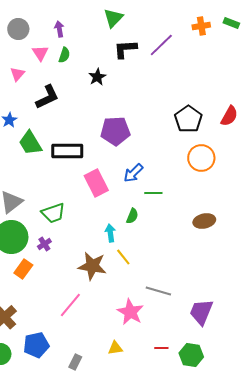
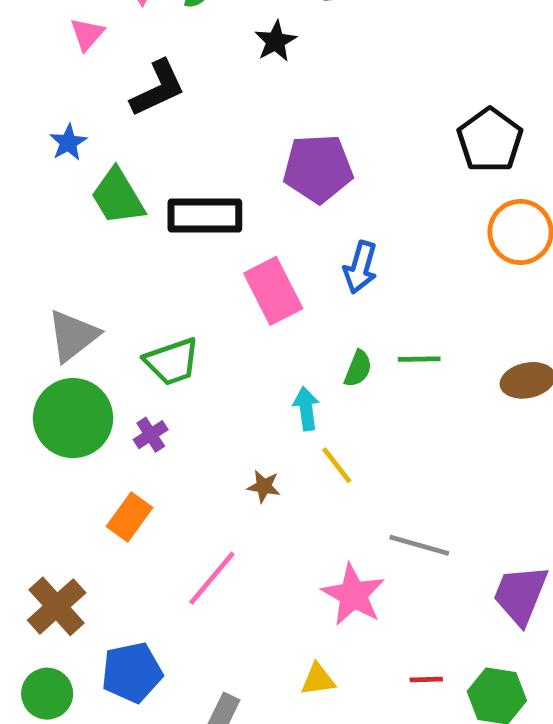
blue arrow: (133, 173) -> (360, 267), turned -30
green line: (153, 193) -> (419, 359), moved
brown star: (92, 266) -> (264, 486), size x0.5
orange rectangle: (23, 269) -> (130, 517), moved

